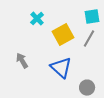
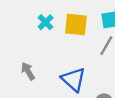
yellow square: (63, 35) -> (76, 25), moved, turned 35

